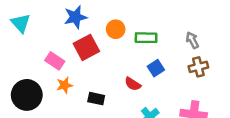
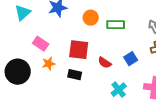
cyan triangle: (21, 23) -> (23, 13), moved, turned 30
red square: (86, 47) -> (79, 50), moved, turned 35
blue square: (156, 68) -> (131, 59), moved

